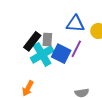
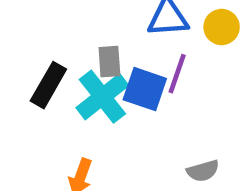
black rectangle: (32, 41) -> (48, 85), moved

